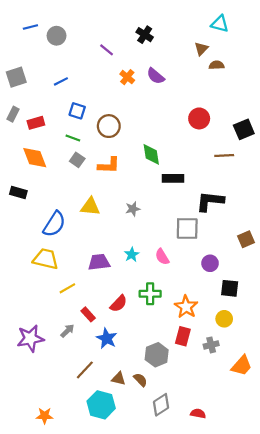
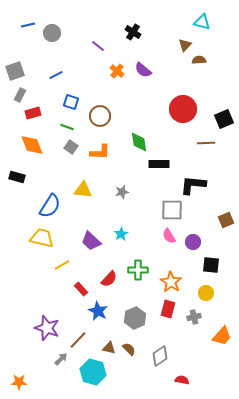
gray rectangle: (13, 114) -> (20, 95), moved
red circle: (199, 118) -> (183, 109), size x1.4
pink semicircle: (162, 257) -> (169, 236), moved
purple trapezoid: (99, 262) -> (91, 241), turned -130
gray arrow: (67, 331) -> (61, 359), moved
purple star: (30, 338) -> (47, 328), moved, turned 30
gray hexagon: (157, 355) -> (135, 318), moved
gray diamond: (161, 405) -> (160, 356), moved
orange star: (45, 416) -> (19, 382), moved

